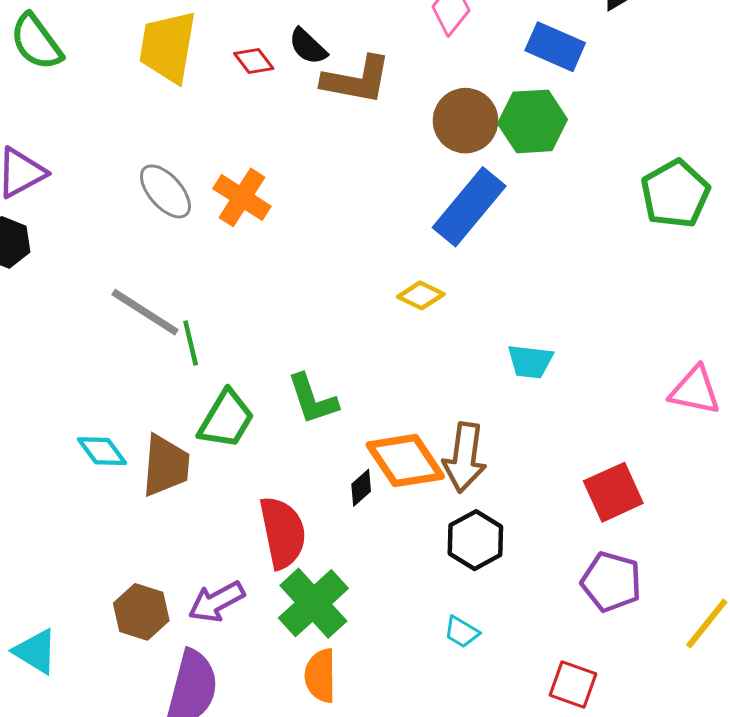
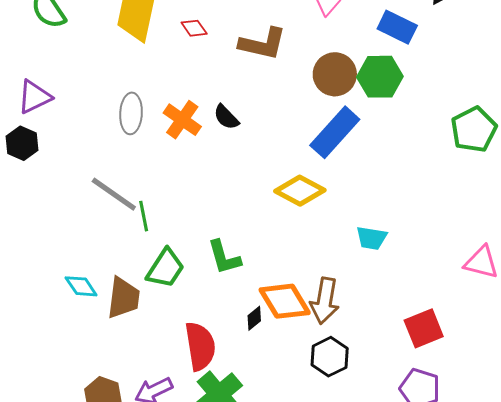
black semicircle: (308, 46) -> (226, 117), moved
gray ellipse: (165, 191) -> (131, 113), turned 42
yellow diamond: (421, 295) -> (300, 191), size x1.6

